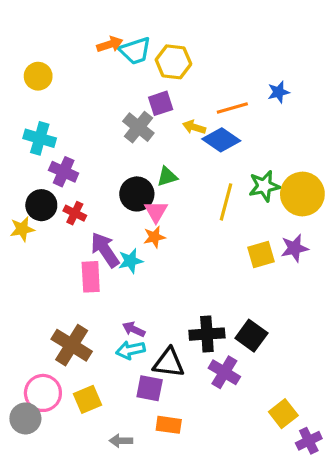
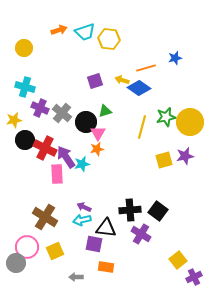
orange arrow: (110, 44) -> (59, 30), moved
purple square: (161, 103) -> (95, 81), moved
gray cross: (138, 127) -> (62, 113), moved
black circle: (41, 205) -> (25, 140), moved
red cross: (75, 213) -> (45, 148), moved, size x1.6
yellow star: (22, 229) -> (14, 120), moved

